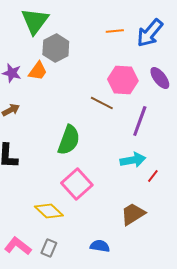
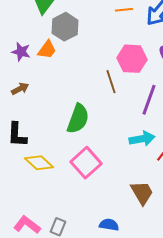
brown line: (102, 103) -> (111, 82), turned 45
yellow diamond: (49, 211) -> (39, 163), moved
brown trapezoid: (133, 214) -> (142, 193), turned 92

